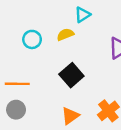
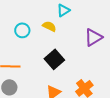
yellow semicircle: (65, 34) -> (49, 26), turned 48

